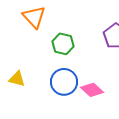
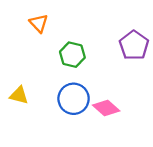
orange triangle: (34, 17) -> (39, 23), size x0.7

